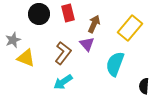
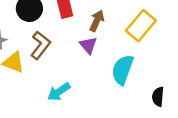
brown L-shape: (63, 53) -> (40, 45), moved

